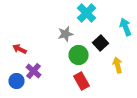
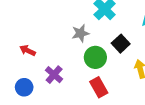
purple cross: (34, 71) -> (54, 75), moved

